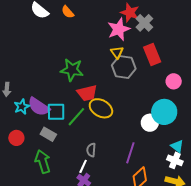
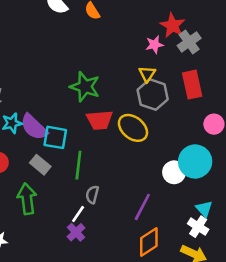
pink star: (119, 29) -> (154, 45), size x0.6
yellow ellipse: (101, 108) -> (133, 128), moved
green line: (76, 117) -> (78, 165), moved, turned -45

